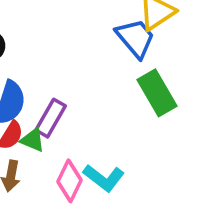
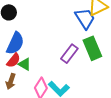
purple rectangle: (51, 118) -> (69, 54), moved

